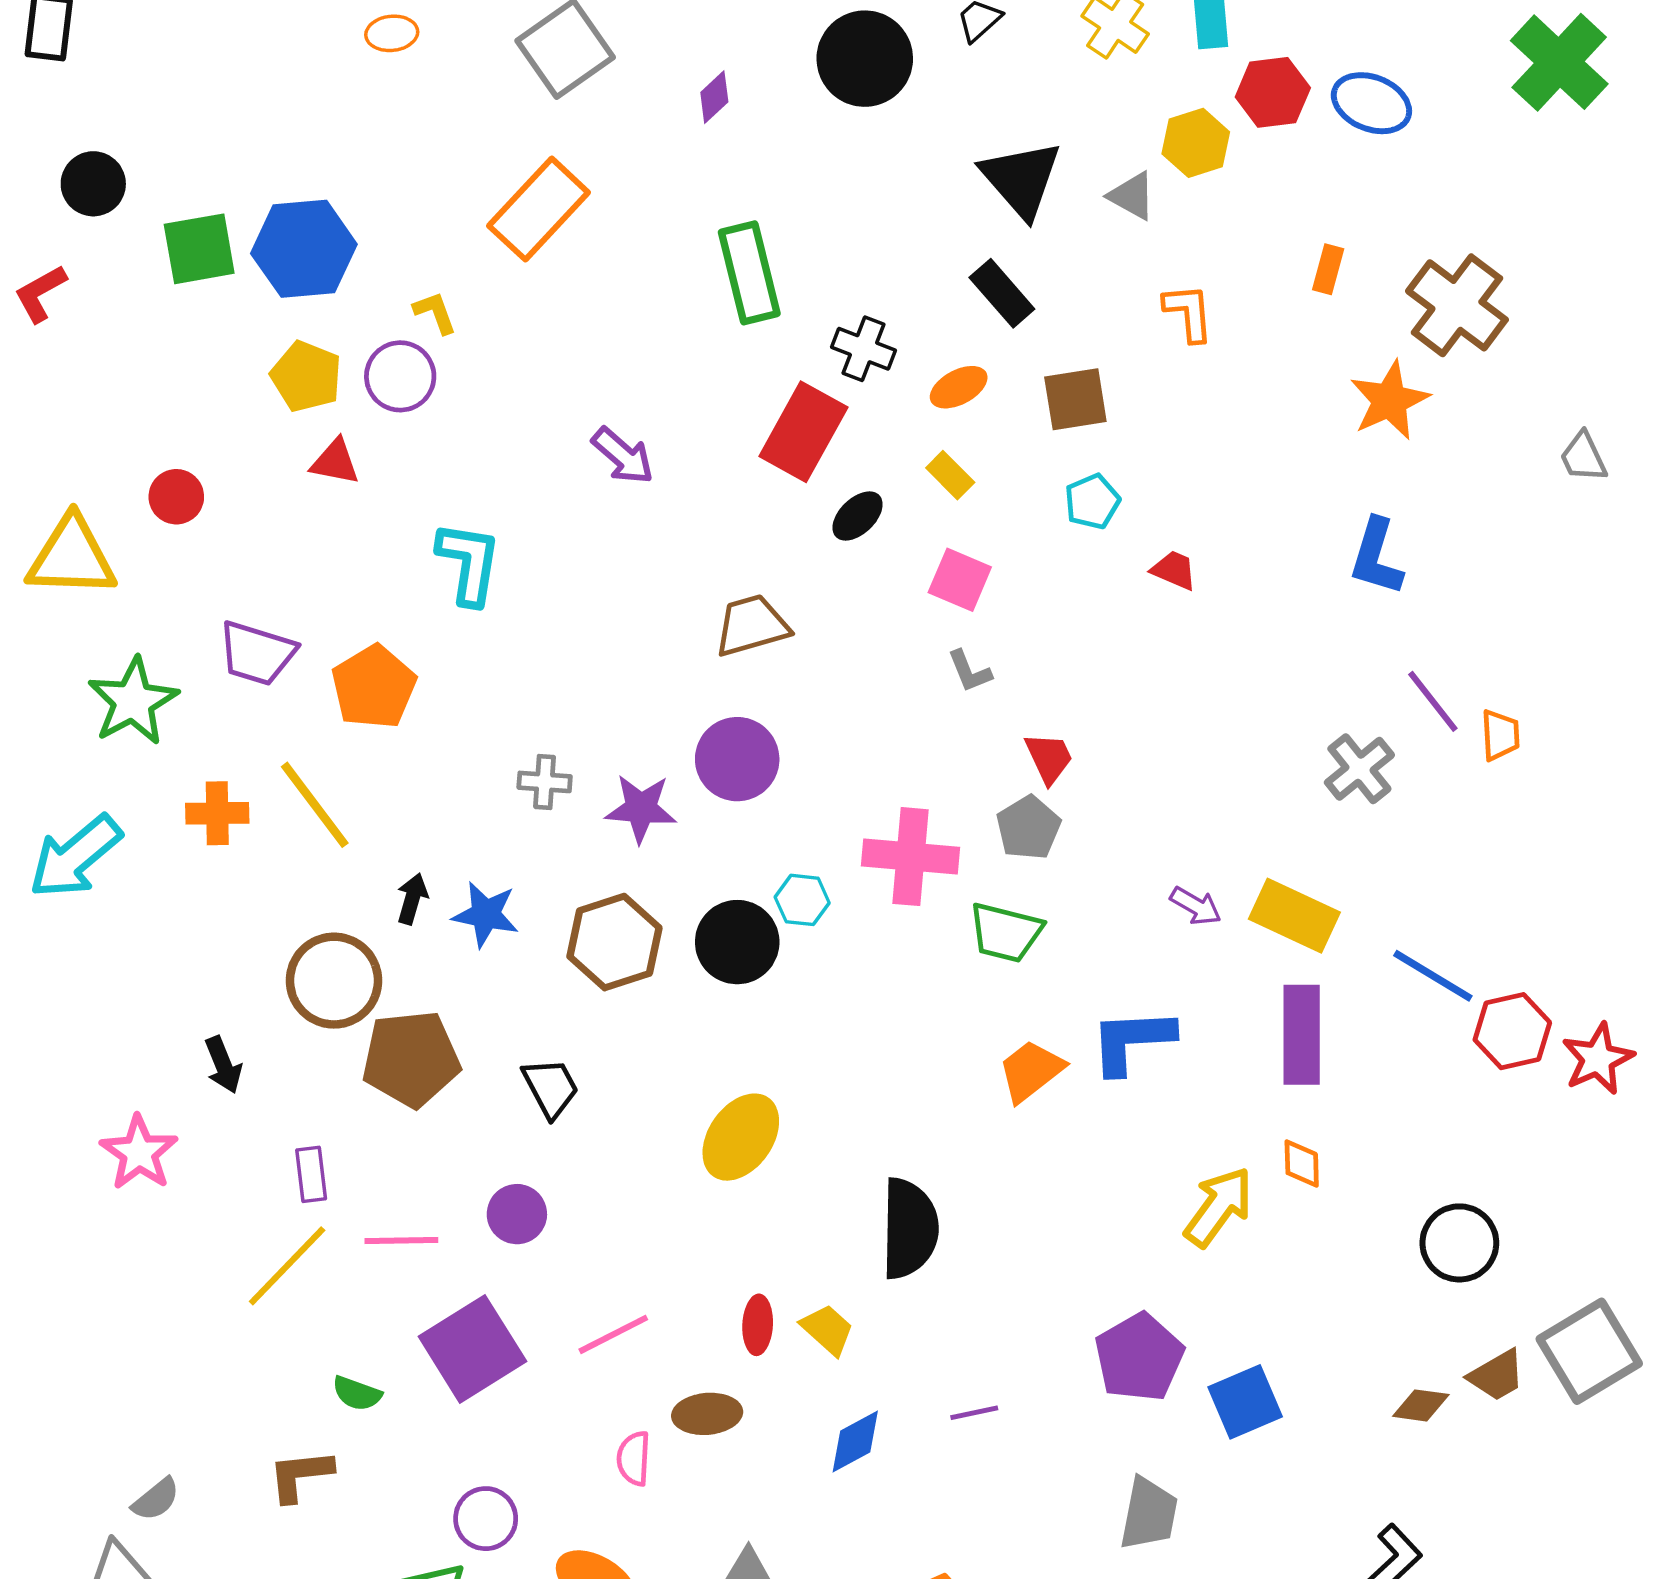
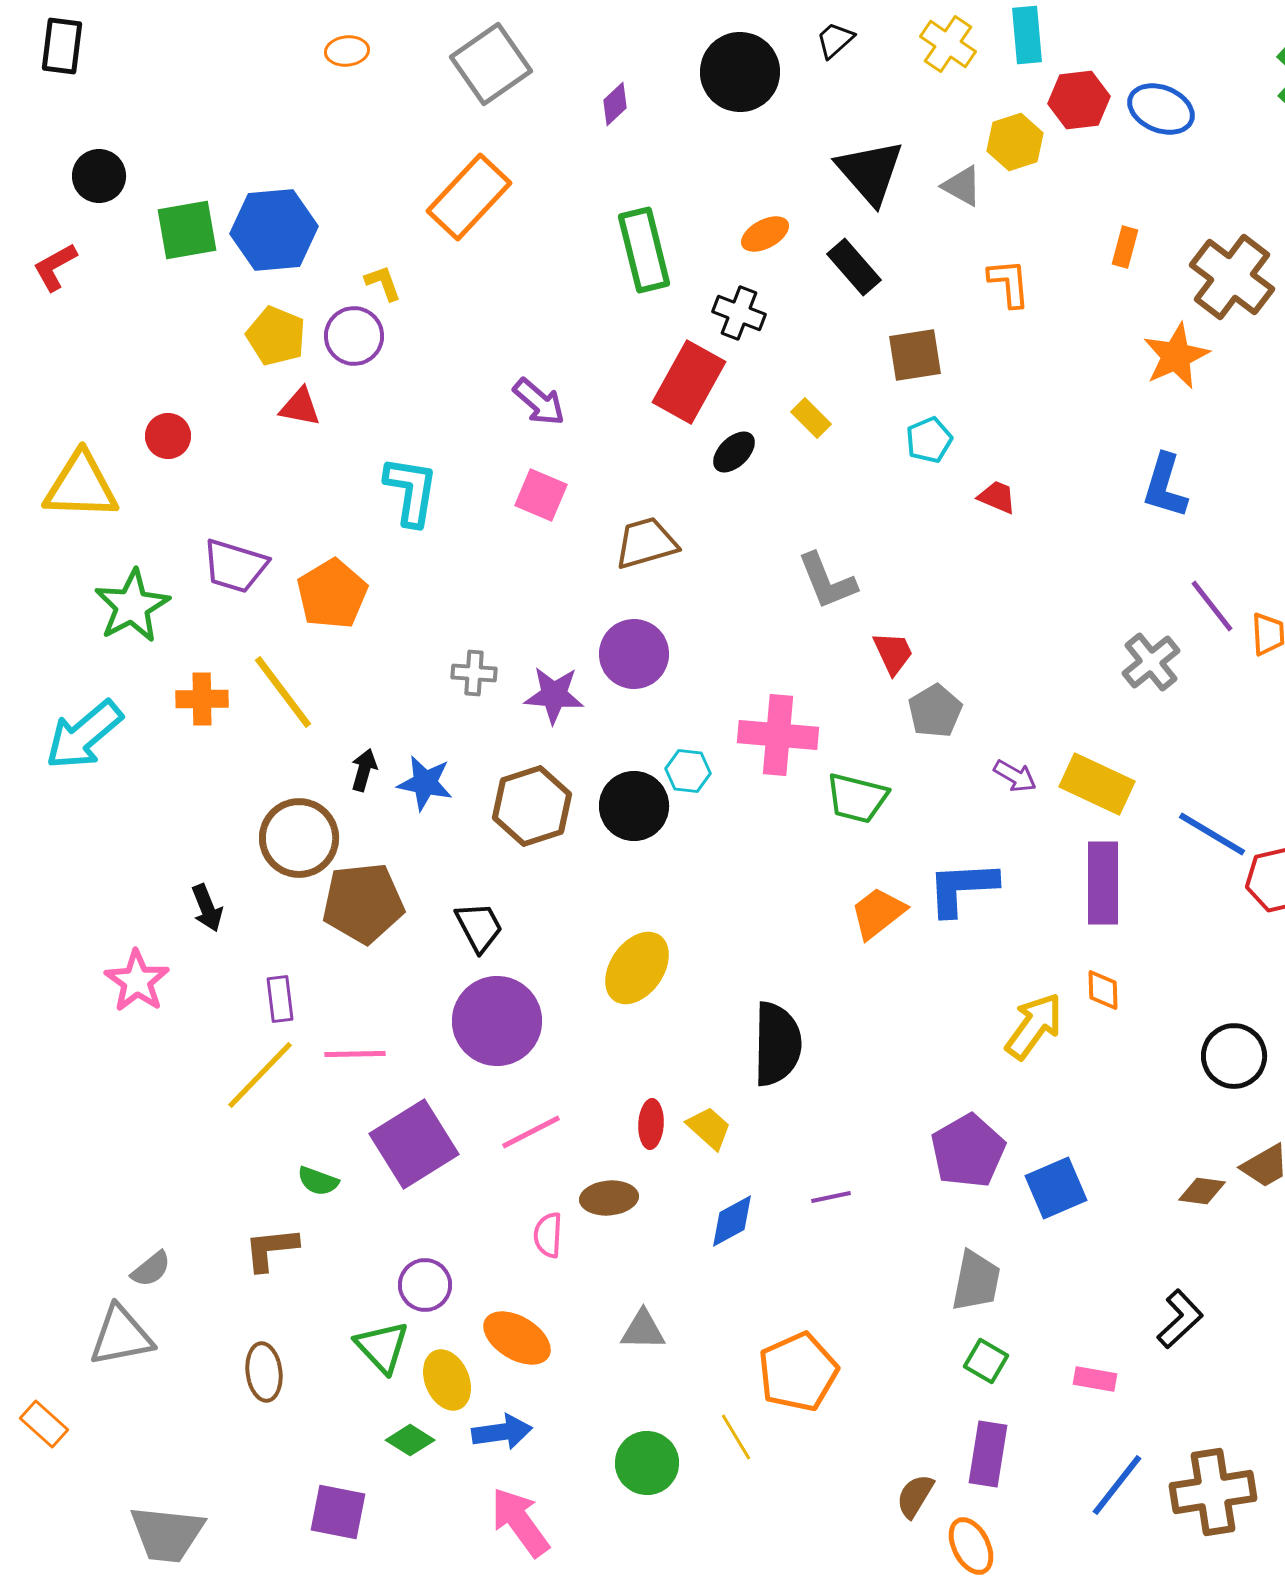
orange ellipse: (959, 387) -> (765, 234), moved
pink square: (960, 580) -> (541, 495), moved
gray L-shape: (969, 671) -> (827, 581), size x1.6
gray pentagon: (1028, 828) -> (935, 711), moved
purple circle: (517, 1214) -> (497, 1021), moved, size x1.8

